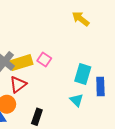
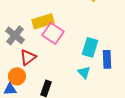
pink square: (44, 59) -> (53, 33), size x1.5
yellow rectangle: (21, 63) -> (43, 21), moved

